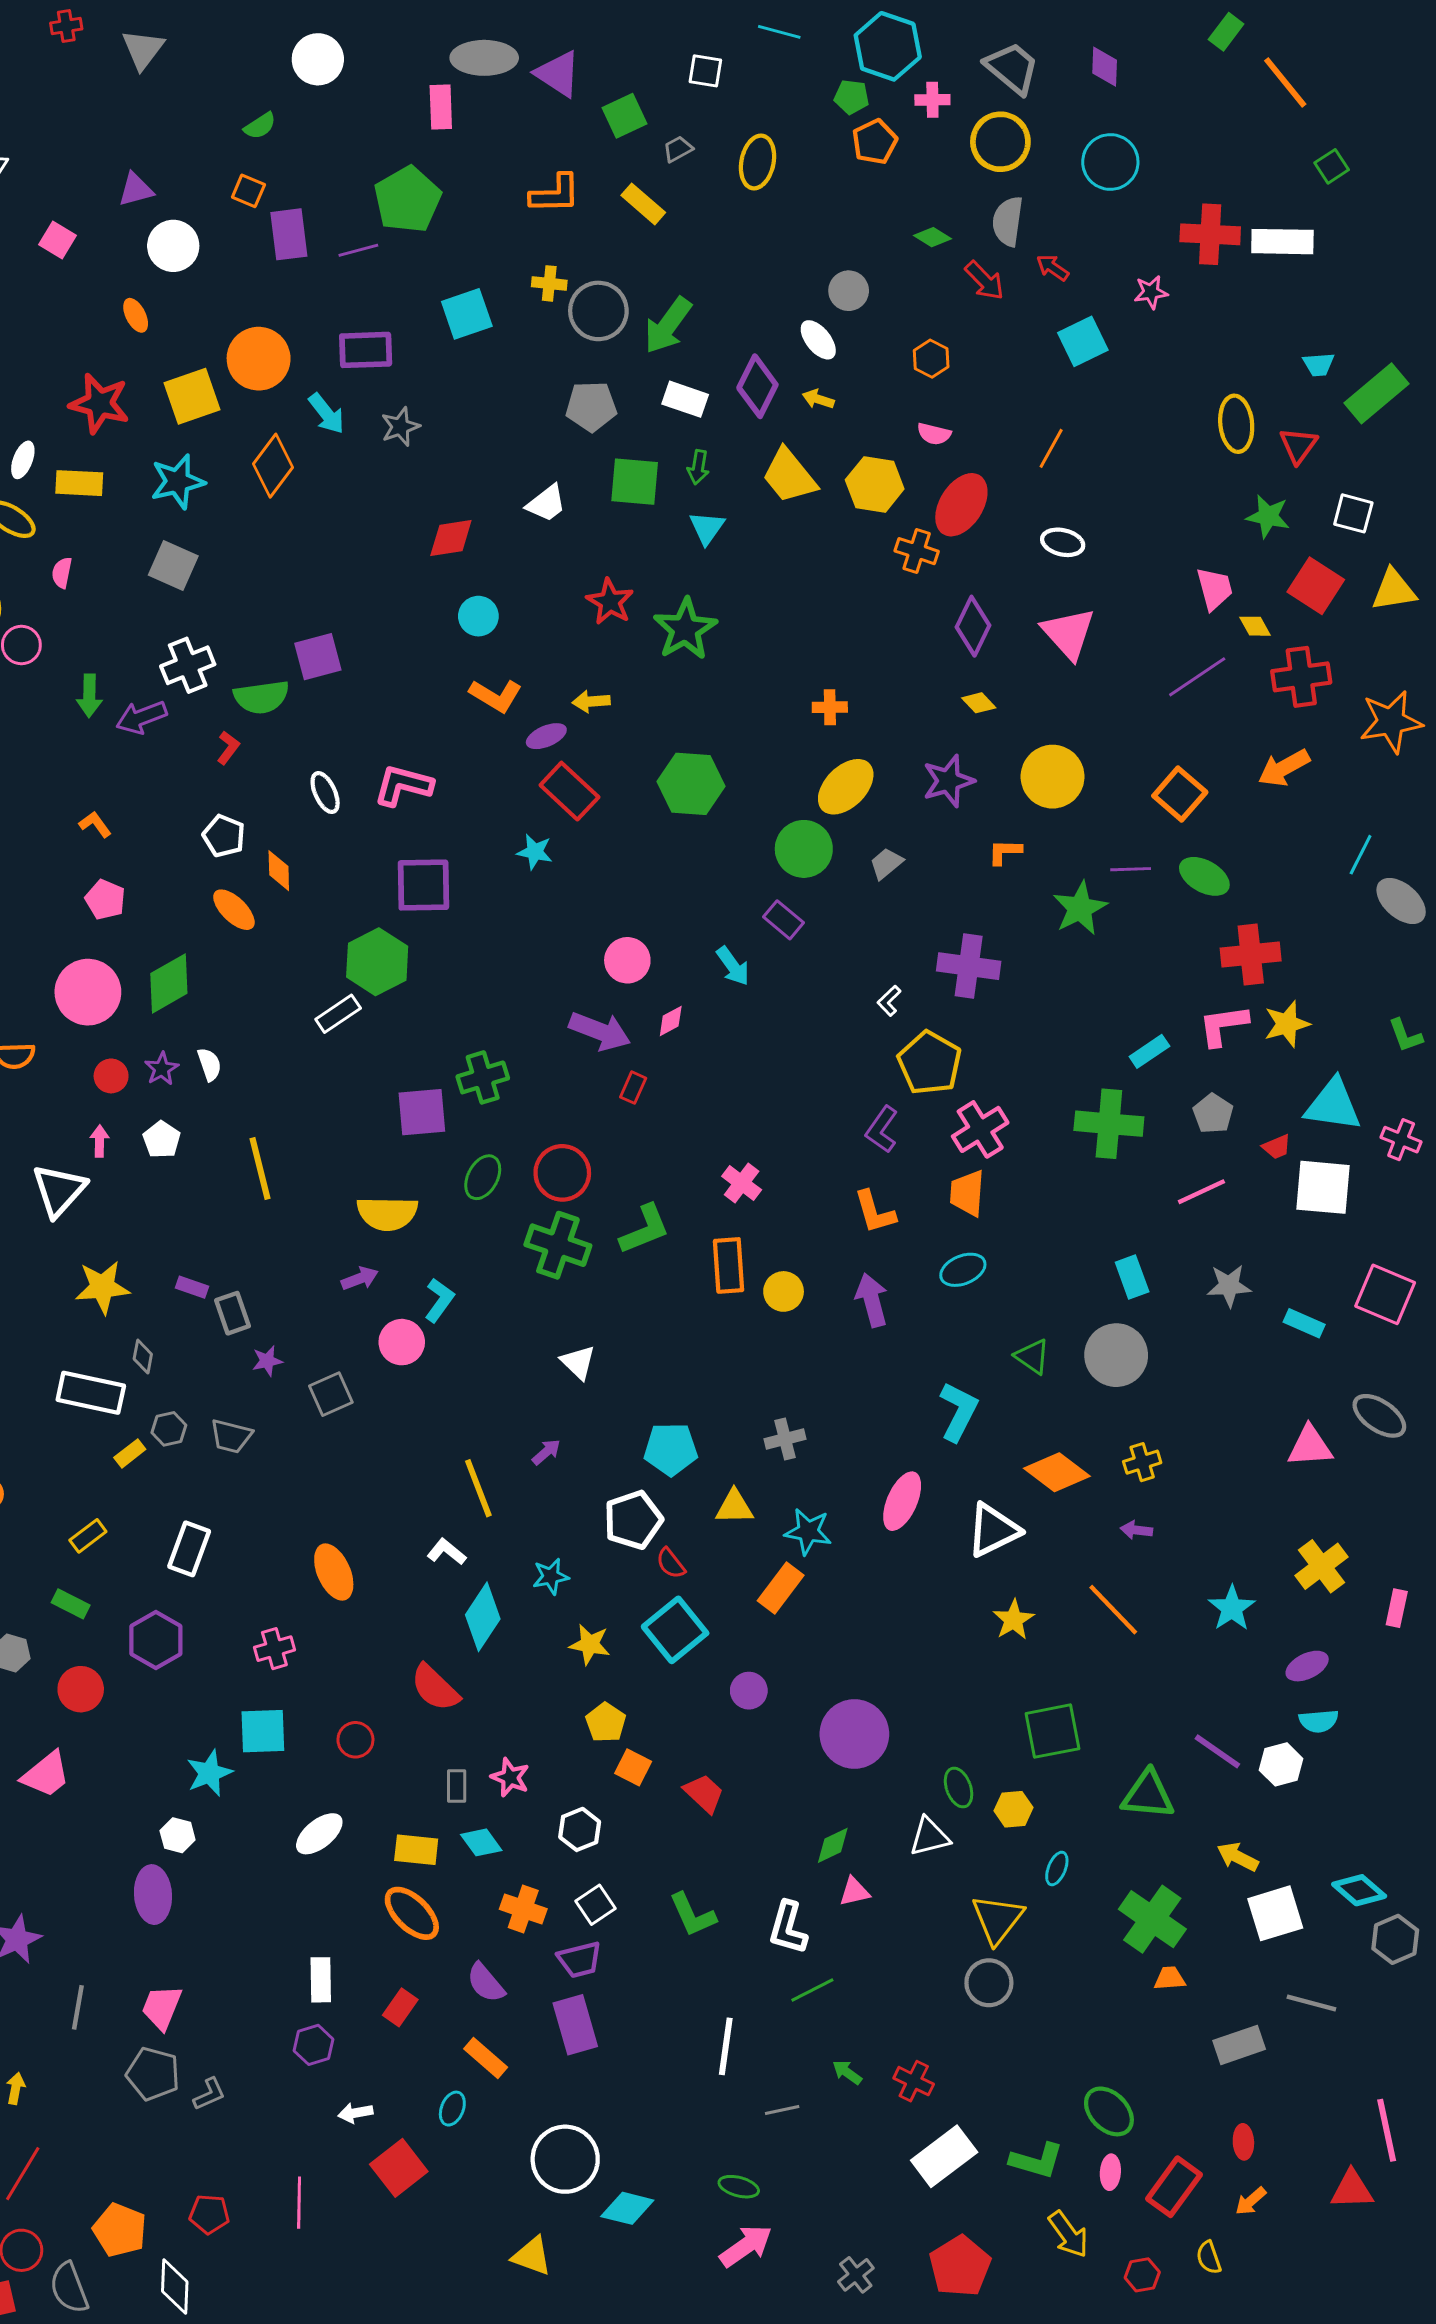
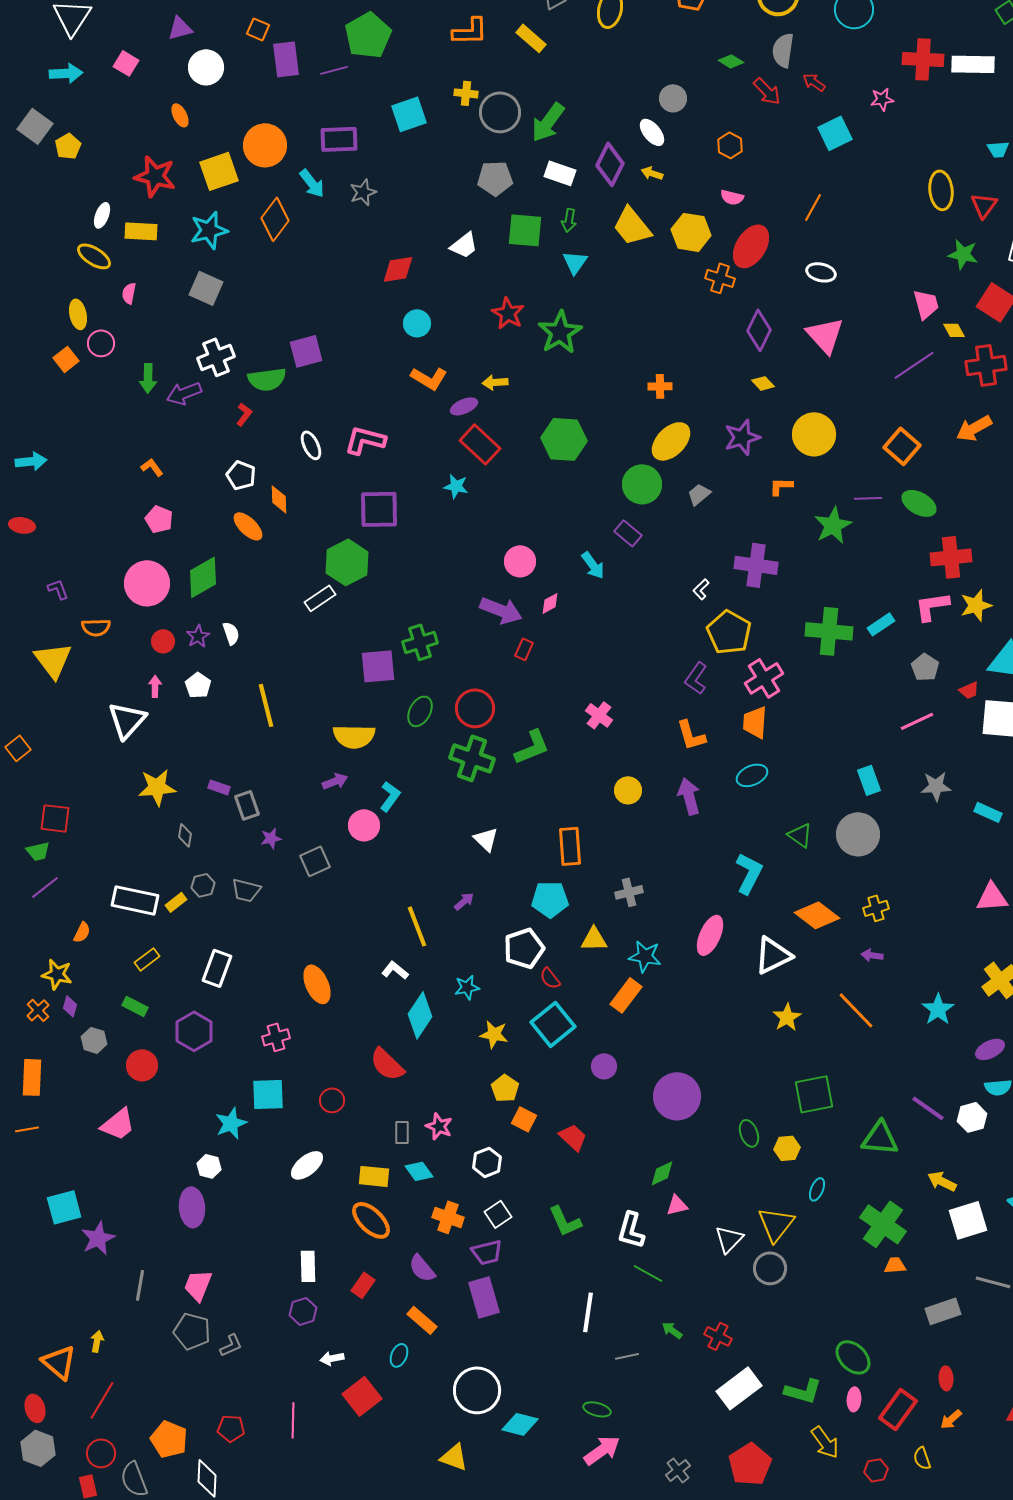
green cross: (1109, 1124) -> (829, 631), moved
orange rectangle: (729, 1265) -> (570, 846), moved
white rectangle: (91, 1393) -> (135, 900), moved
white triangle: (930, 1837) -> (729, 1239), moved, turned -32
green line: (812, 1990) -> (648, 1273), turned 56

